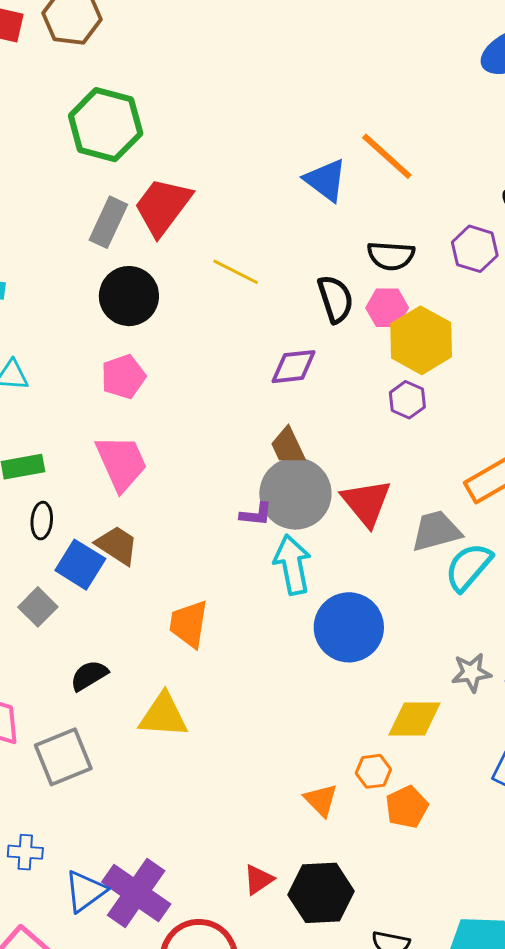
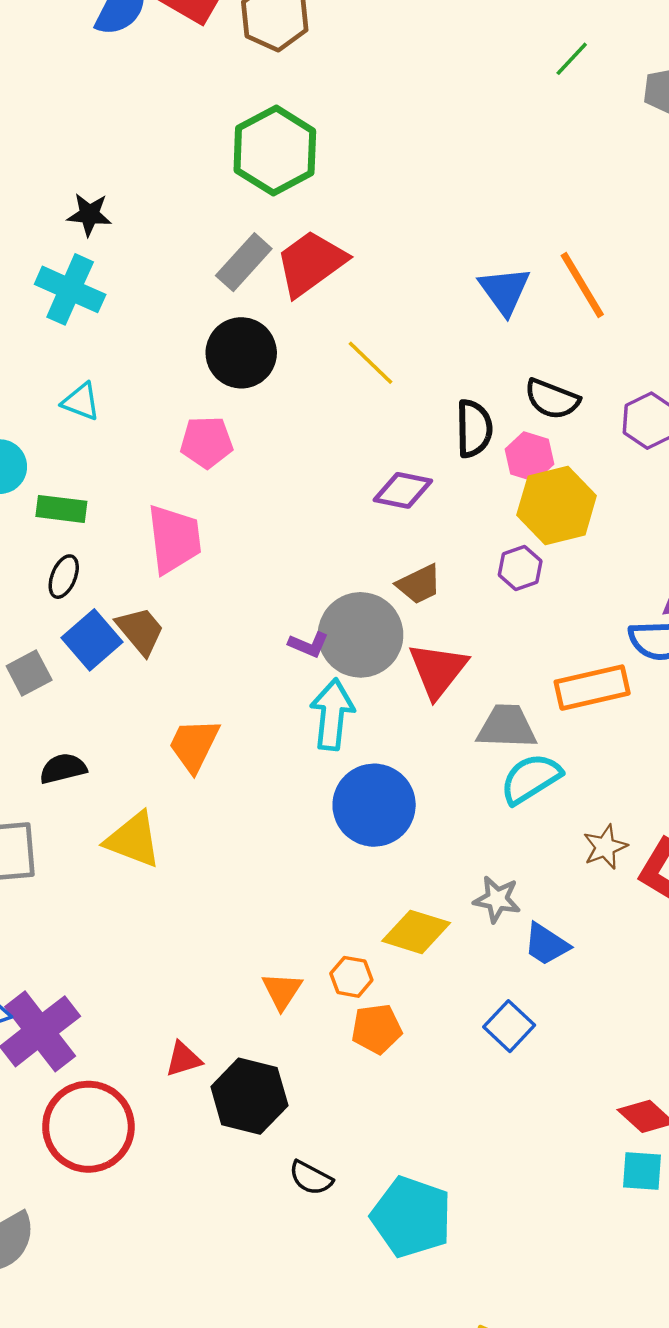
brown trapezoid: (288, 446) -> (419, 584), moved, turned -108

